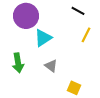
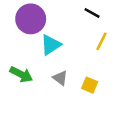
green arrow: (18, 63) -> (21, 74), turned -54
yellow square: (74, 88) -> (90, 85), moved

